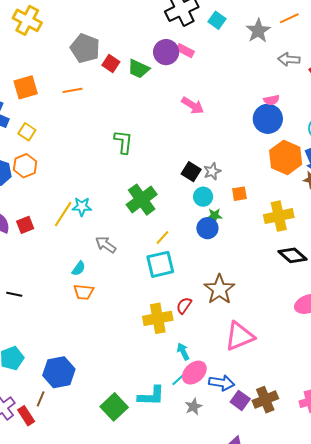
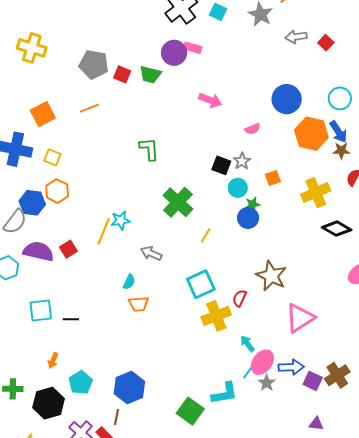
pink semicircle: (271, 100) -> (253, 129), moved
cyan square: (160, 264) -> (201, 284), moved
gray star: (193, 407) -> (267, 383), moved

